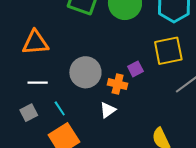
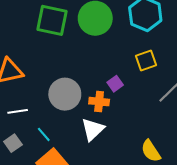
yellow square: (168, 51) -> (146, 61), size x0.7
white triangle: (108, 110) -> (93, 129), size x1.4

